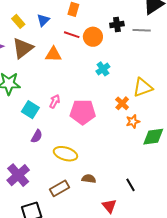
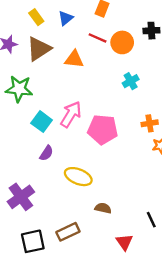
pink arrow: (55, 101) -> (71, 114), size x1.6
orange cross: (122, 103) -> (150, 123), turned 32
brown rectangle: (60, 188) -> (68, 232), moved

